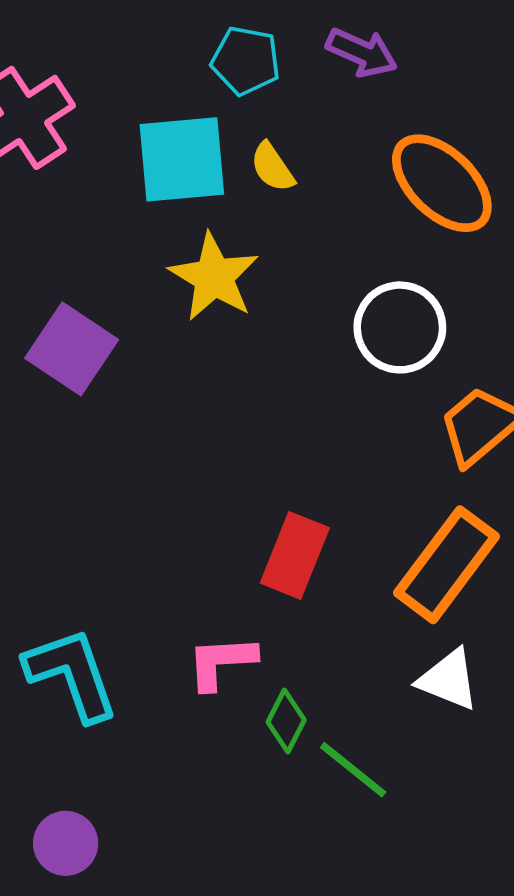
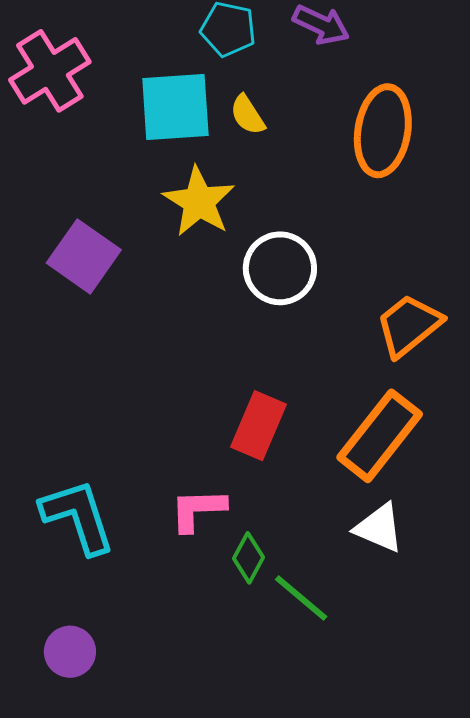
orange ellipse: (442, 183) -> (383, 131), turned 54
white circle: (400, 327) -> (280, 268), moved

